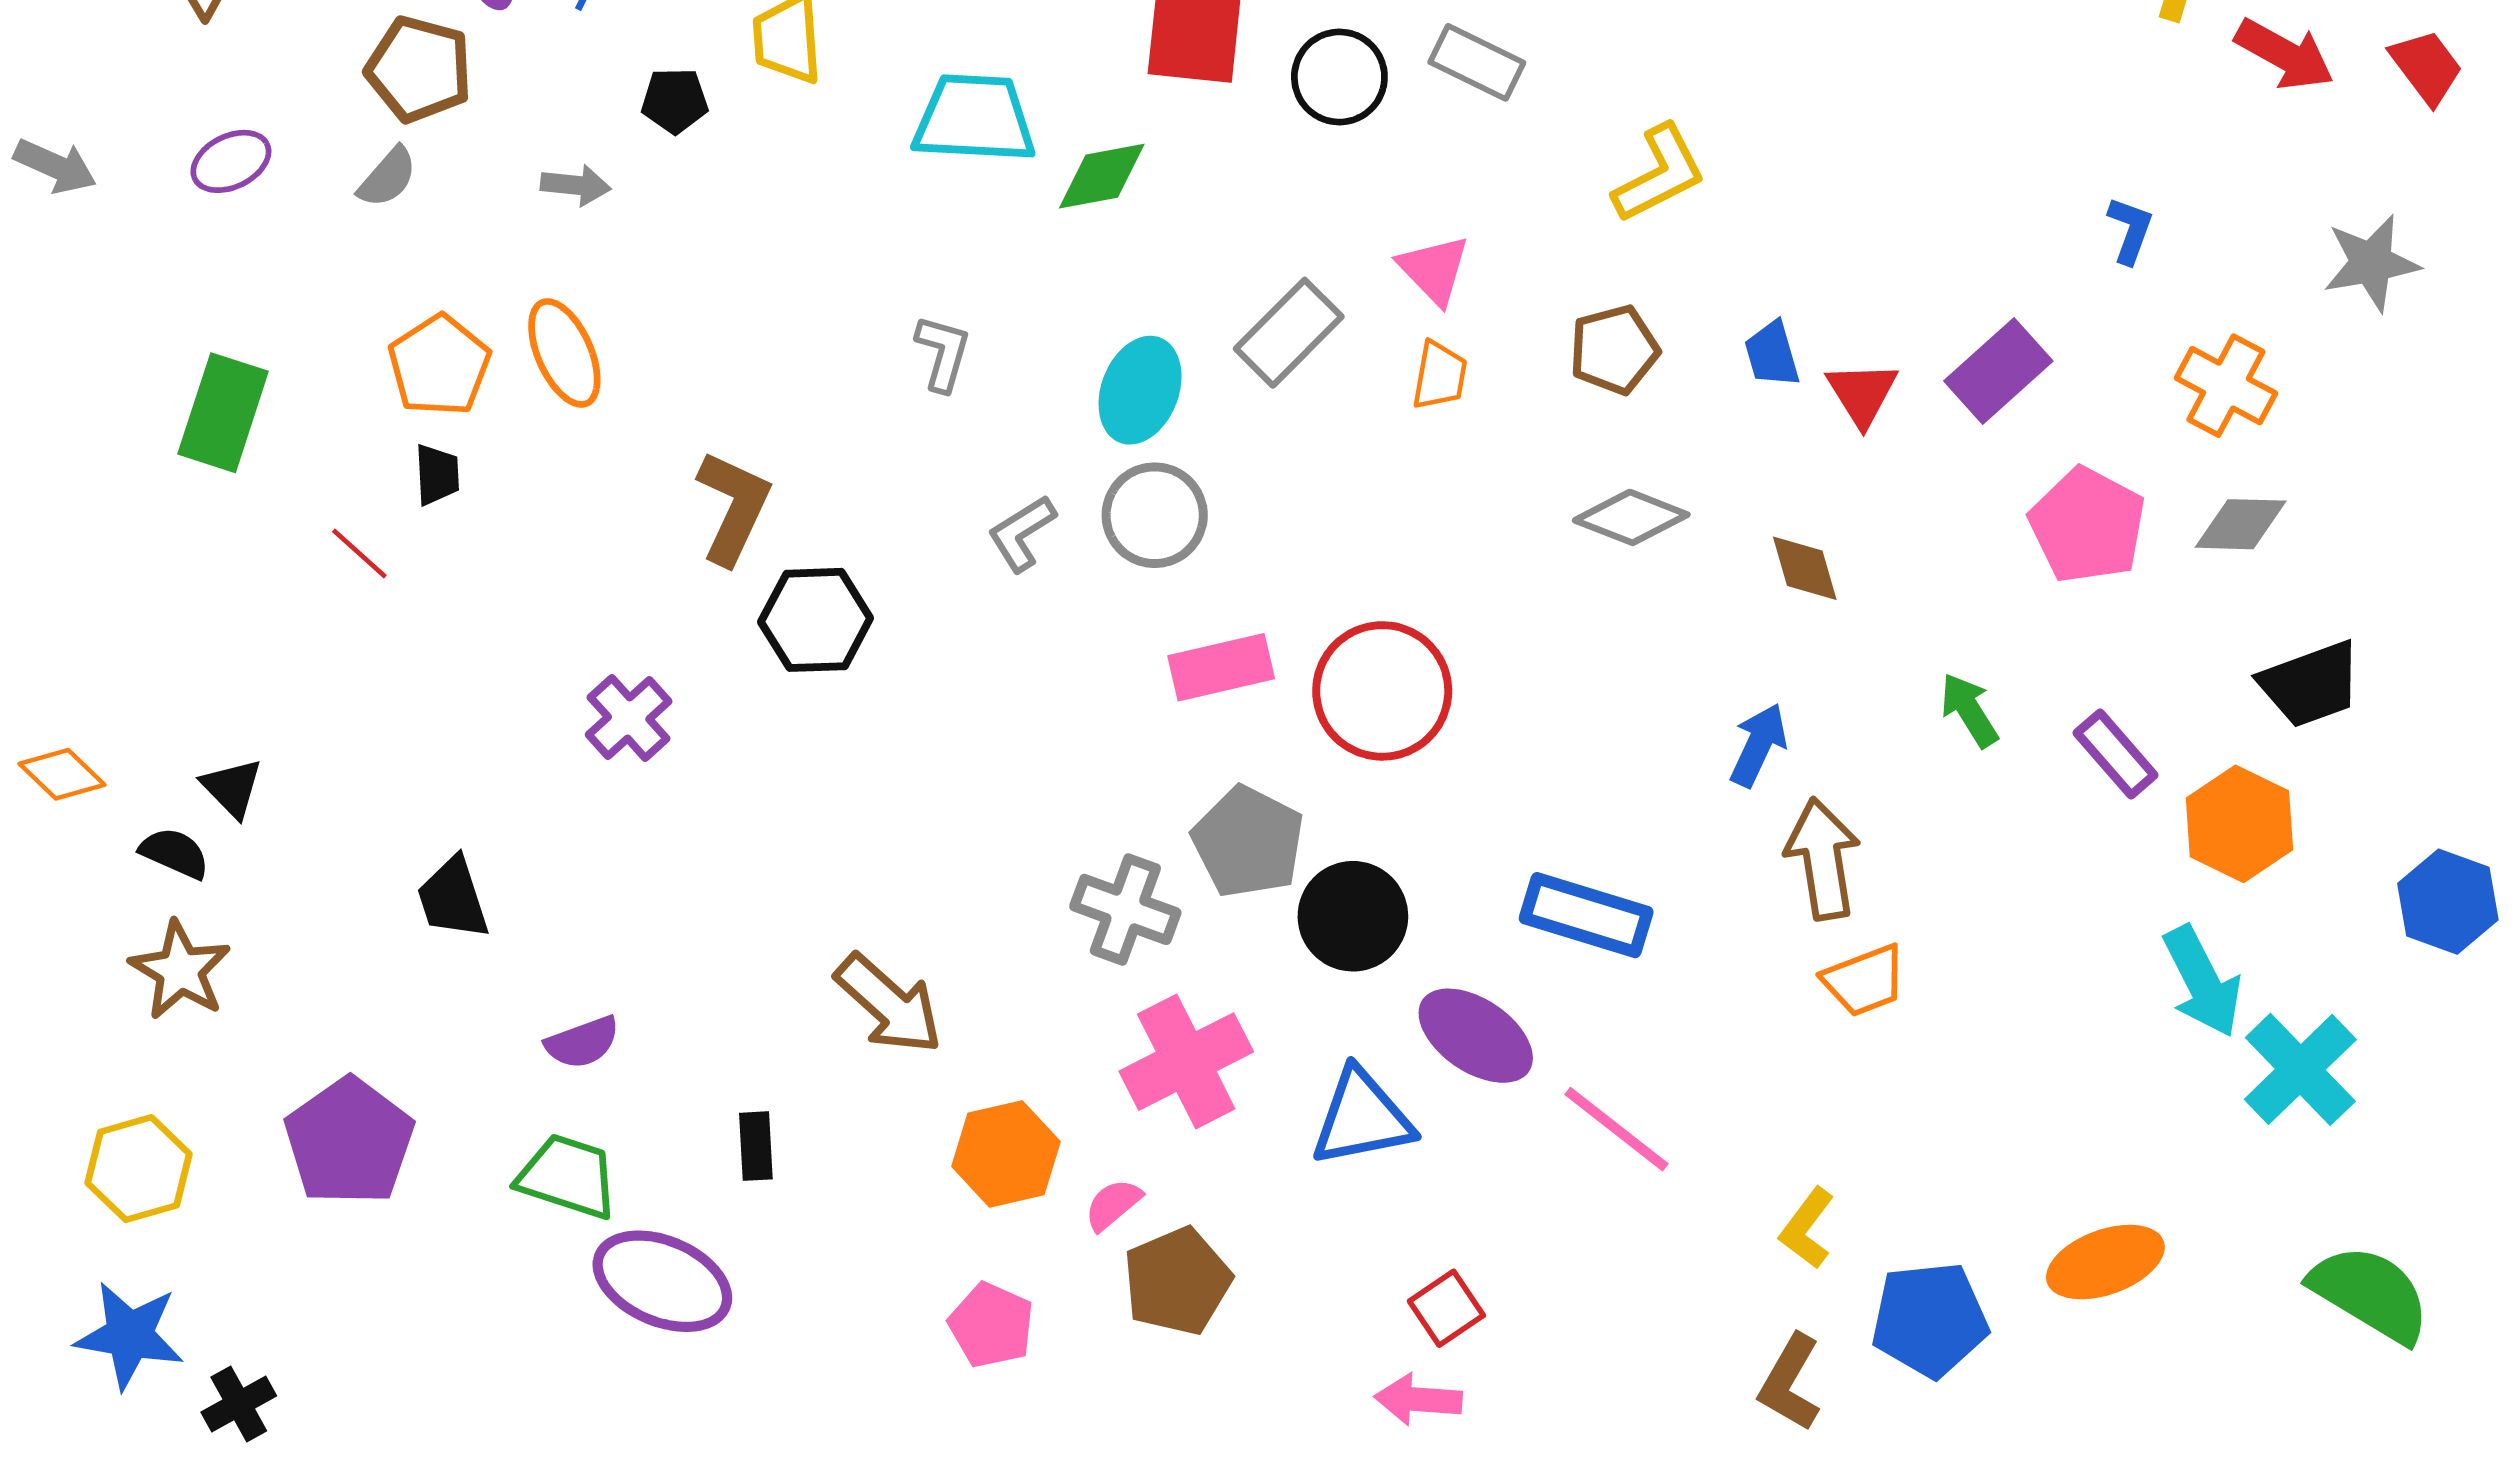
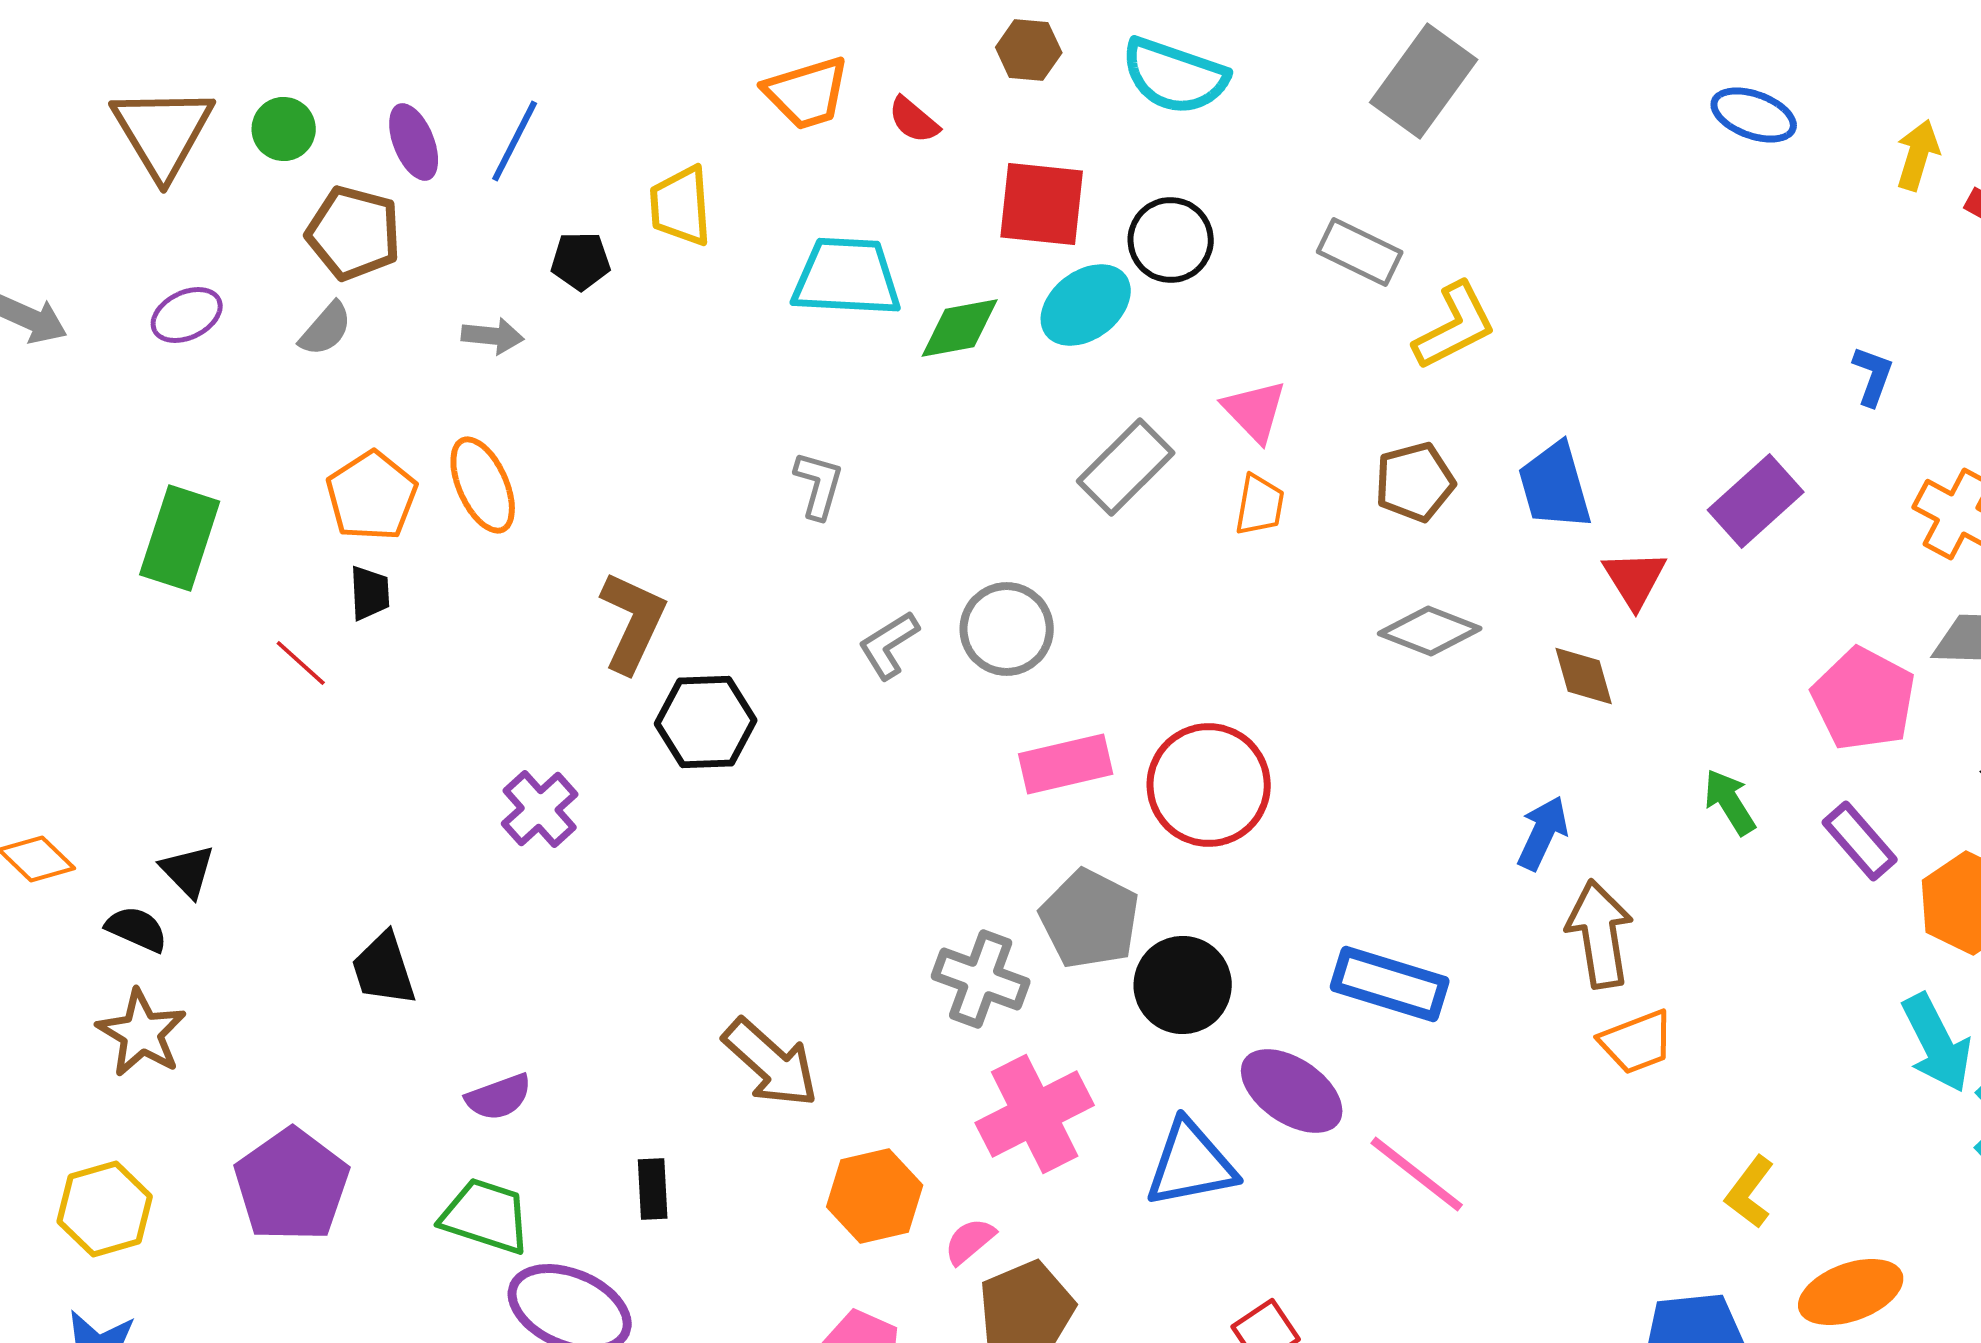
gray rectangle: (1477, 62) -> (1360, 252), moved
blue trapezoid: (1772, 354) -> (1555, 486), size x1.5
cyan ellipse: (1140, 390) -> (1086, 305), moved, turned 32
red triangle: (1862, 394) -> (1635, 579), moved
pink pentagon: (2087, 525) -> (1864, 699), moved
yellow L-shape: (1807, 1228) -> (1750, 1192), moved

